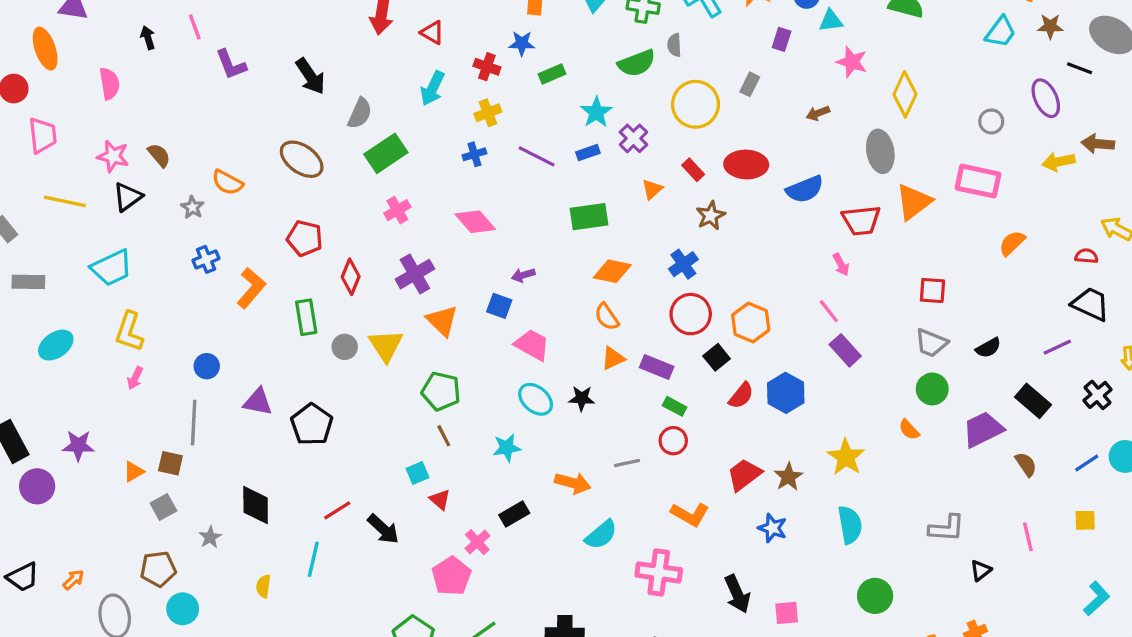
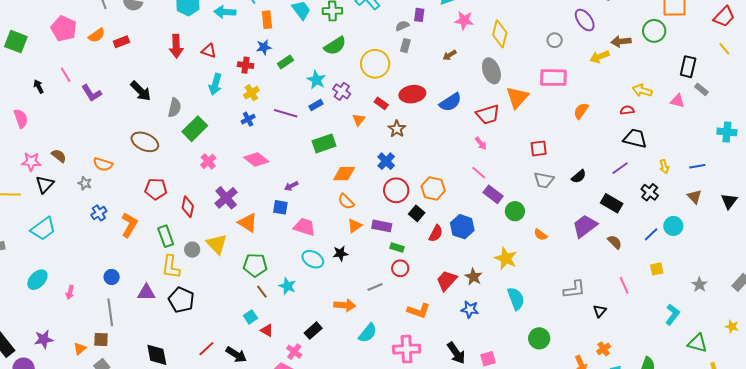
gray semicircle: (674, 45) -> (402, 26), moved, turned 80
yellow L-shape: (129, 332) -> (171, 267), moved
cyan ellipse: (56, 345) -> (37, 280), moved
green circle: (932, 389) -> (515, 211), moved
cyan star: (507, 448) -> (287, 286), moved, turned -30

